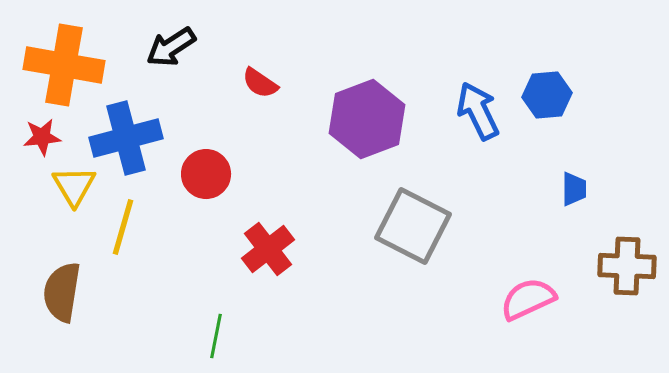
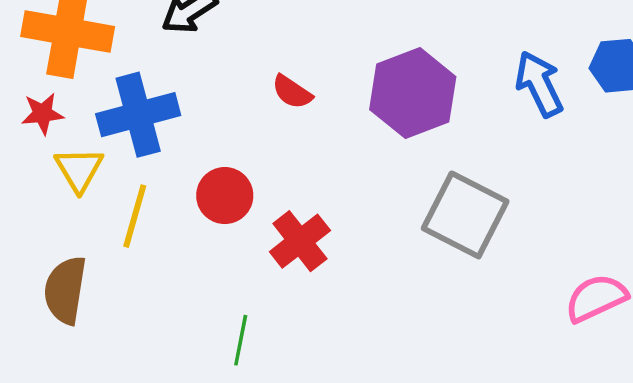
red semicircle: (260, 83) -> (292, 92), moved
red circle: (206, 174) -> (225, 196), moved

